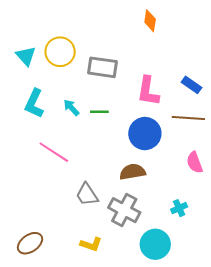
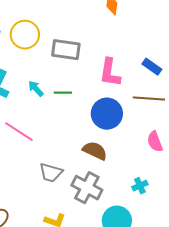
brown semicircle: (132, 172) -> (95, 151), turned 35
gray trapezoid: (87, 195) -> (51, 173), turned -40

